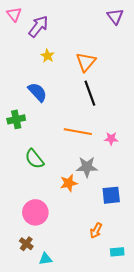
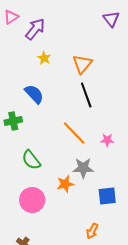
pink triangle: (14, 14) -> (11, 17), turned 35
orange line: (78, 132) -> (74, 133), turned 36
pink circle: (35, 212) -> (32, 200), moved

